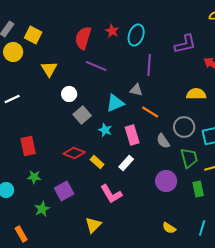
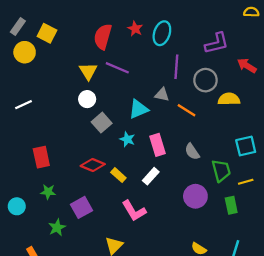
yellow triangle: (49, 69) -> (88, 71), moved
orange line: (150, 112) -> (187, 110), moved
gray circle: (184, 127) -> (205, 80), moved

